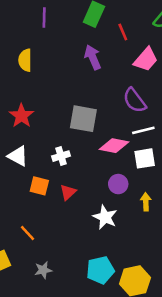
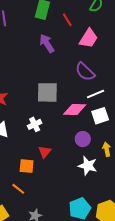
orange square: (39, 186) -> (27, 166), moved
white star: (105, 217) -> (88, 166), moved

